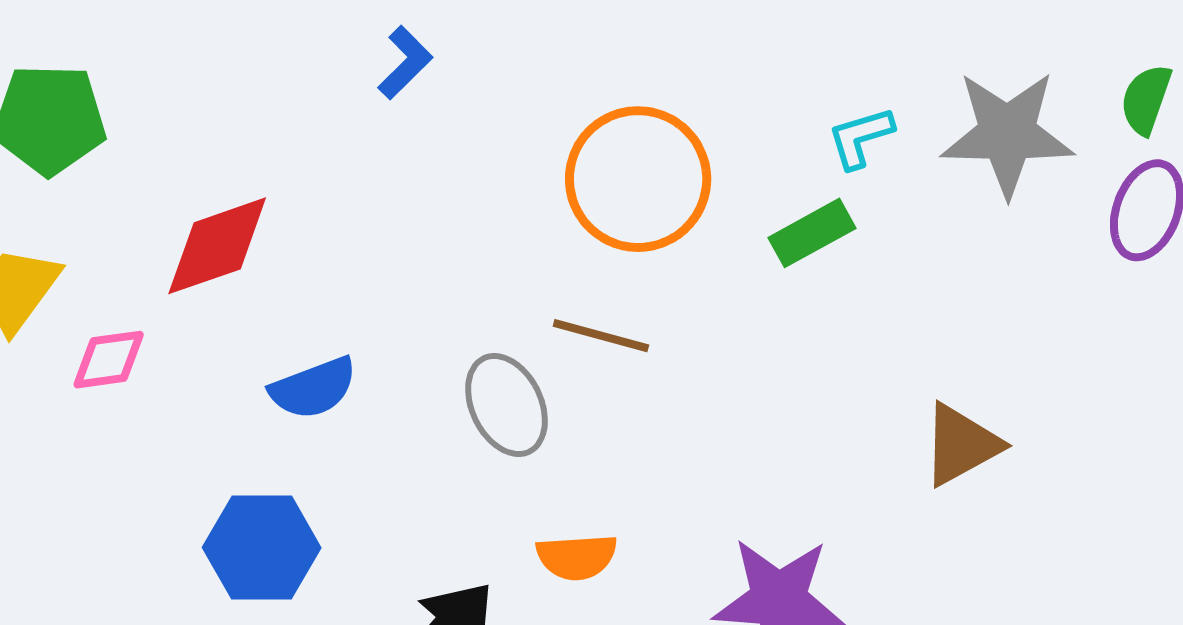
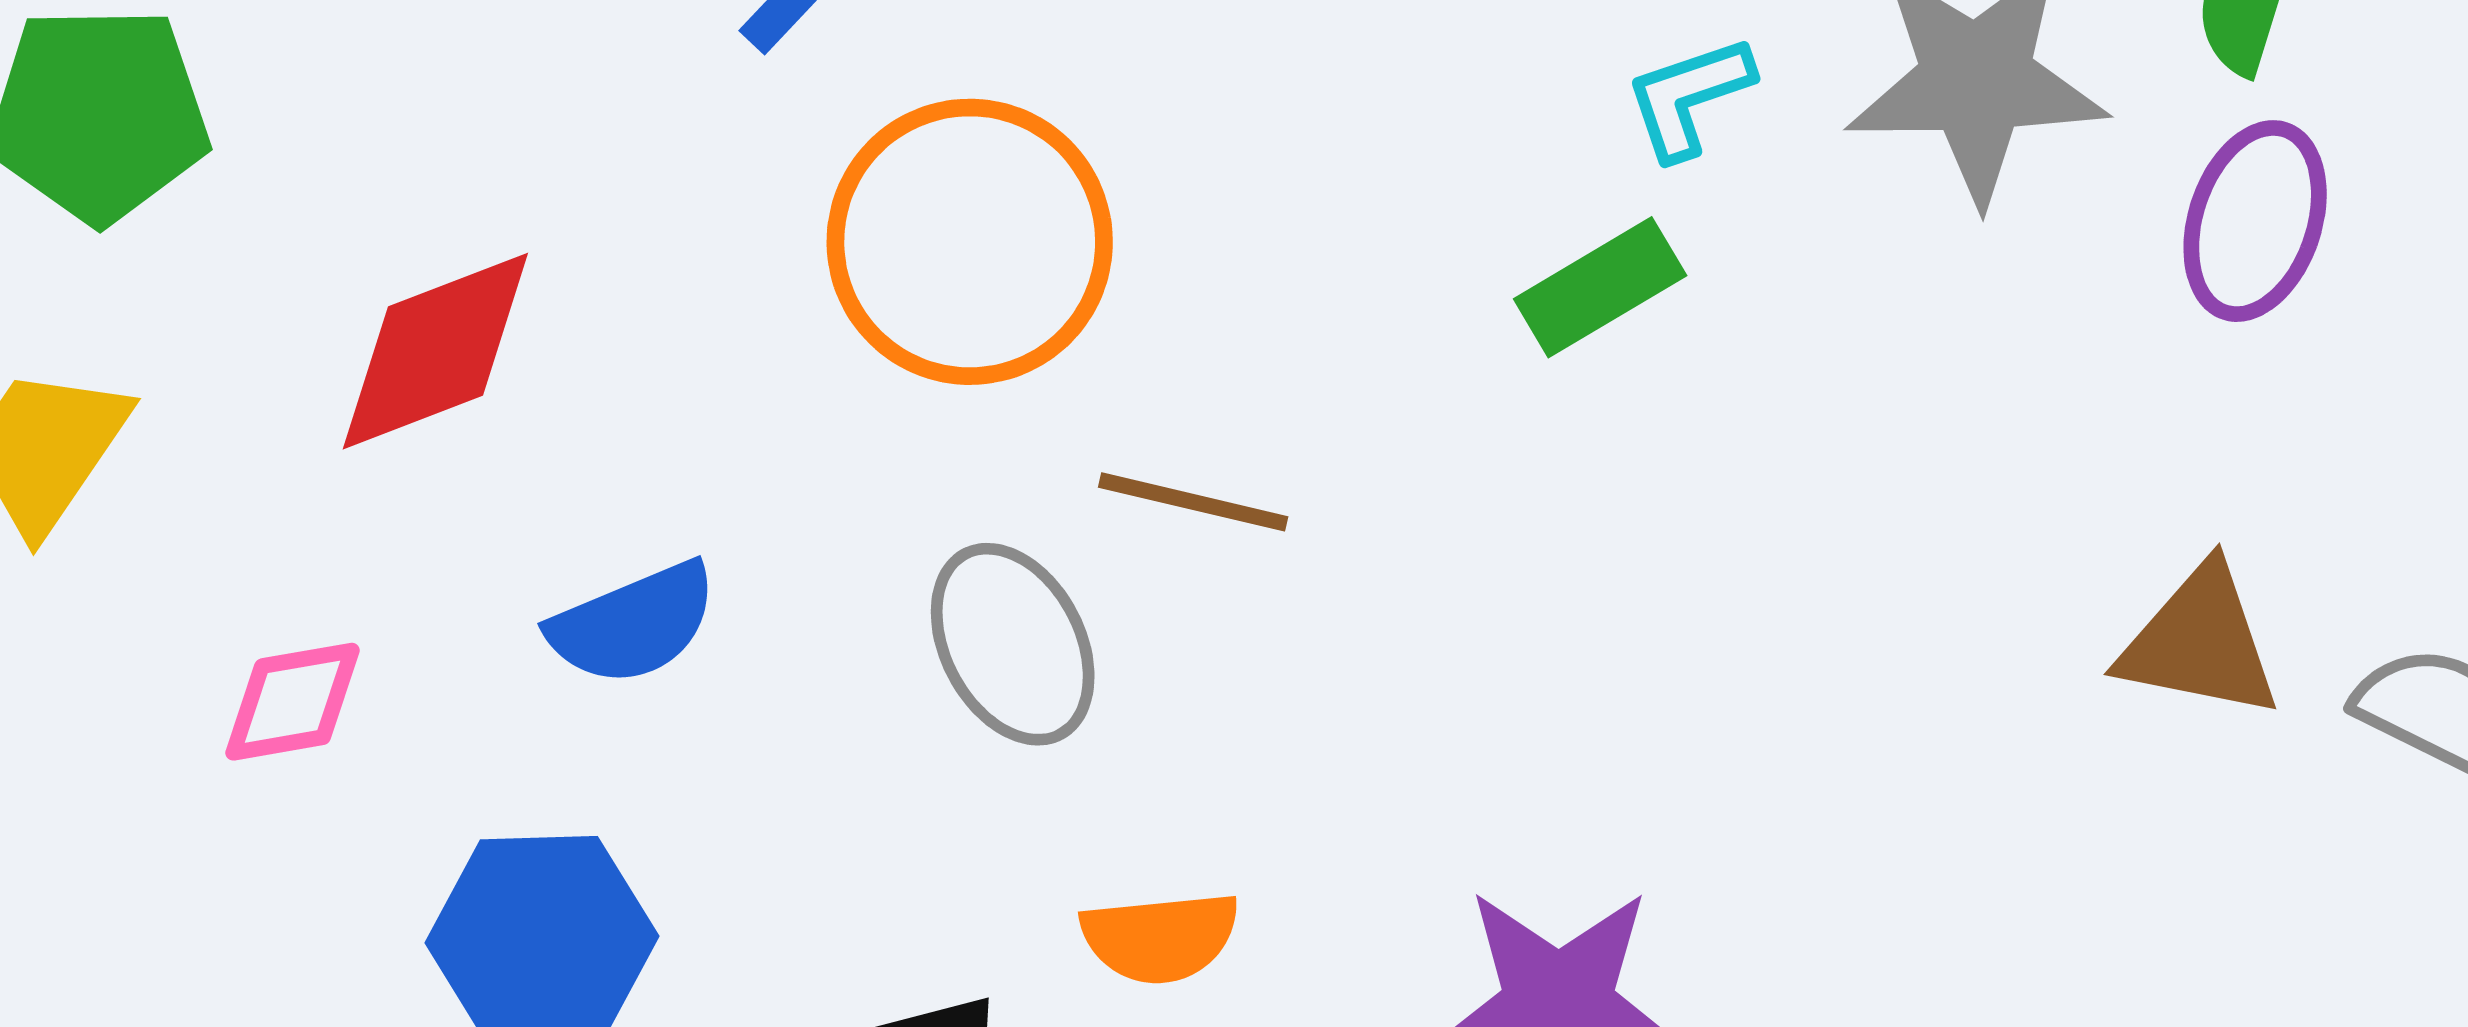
orange circle: (638, 179) -> (970, 242), moved
pink diamond: (109, 360) -> (292, 702), moved
brown triangle: (961, 445) -> (2200, 642), moved, turned 42

